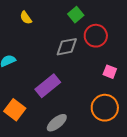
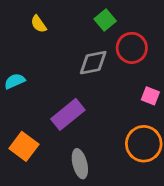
gray ellipse: (57, 123) -> (80, 164), turned -65

